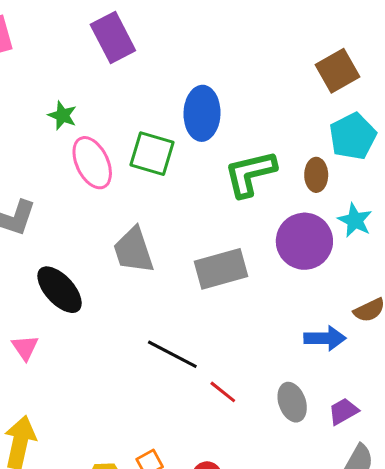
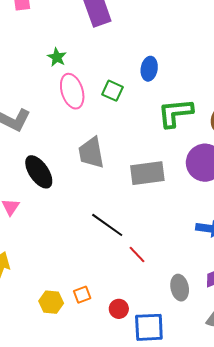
blue ellipse: (202, 113) -> (149, 69), size x0.7
green square: (152, 154) -> (112, 91), size x0.7
gray ellipse: (292, 402) -> (180, 288), moved

